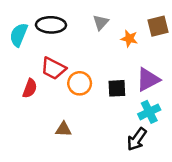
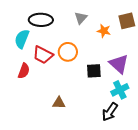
cyan semicircle: (19, 35) -> (22, 39), moved
purple triangle: (148, 80) -> (119, 64), turned -50
orange circle: (80, 83) -> (68, 52), moved
brown triangle: (63, 129) -> (59, 103), moved

